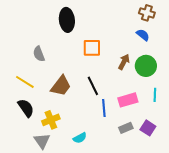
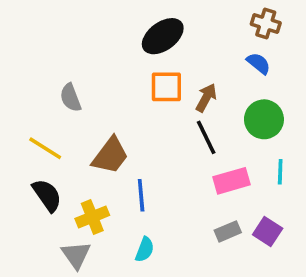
black ellipse: (67, 20) -> (163, 36), moved, turned 60
brown arrow: (124, 62) -> (206, 98), moved
black line: (93, 86) -> (206, 137), moved
blue line: (104, 108) -> (141, 195), moved
cyan semicircle: (80, 138) -> (145, 250), turned -40

